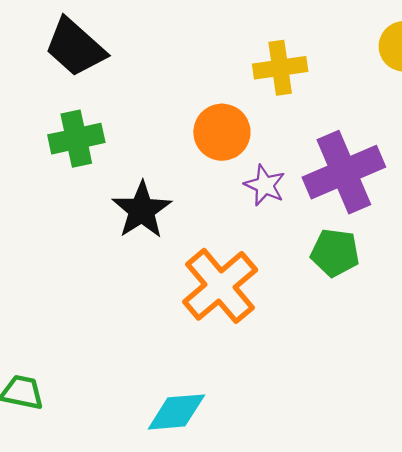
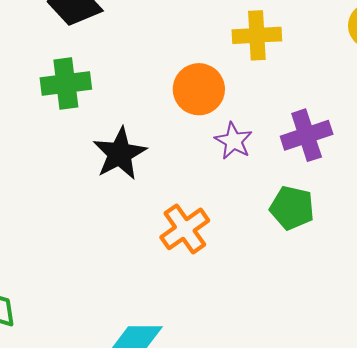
purple cross: (344, 172) -> (307, 135), size x0.7
orange cross: (220, 286) -> (185, 229), size x0.7

